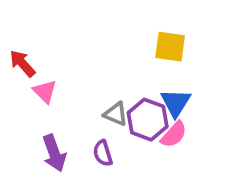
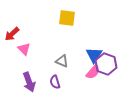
yellow square: (170, 47) -> (67, 18), moved
red arrow: (22, 63) -> (12, 34), turned -91
purple hexagon: (148, 120) -> (106, 64), moved

